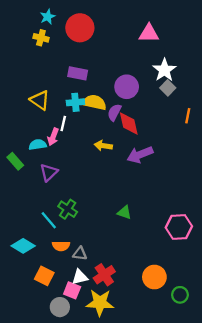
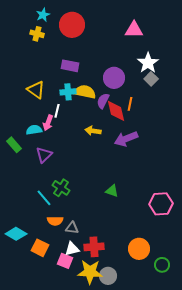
orange line: (188, 116) -> (130, 104), moved
cyan diamond: (23, 246) -> (16, 234), moved
red cross: (104, 275) -> (94, 247), turned 30
gray circle: (60, 307) -> (108, 276), moved

